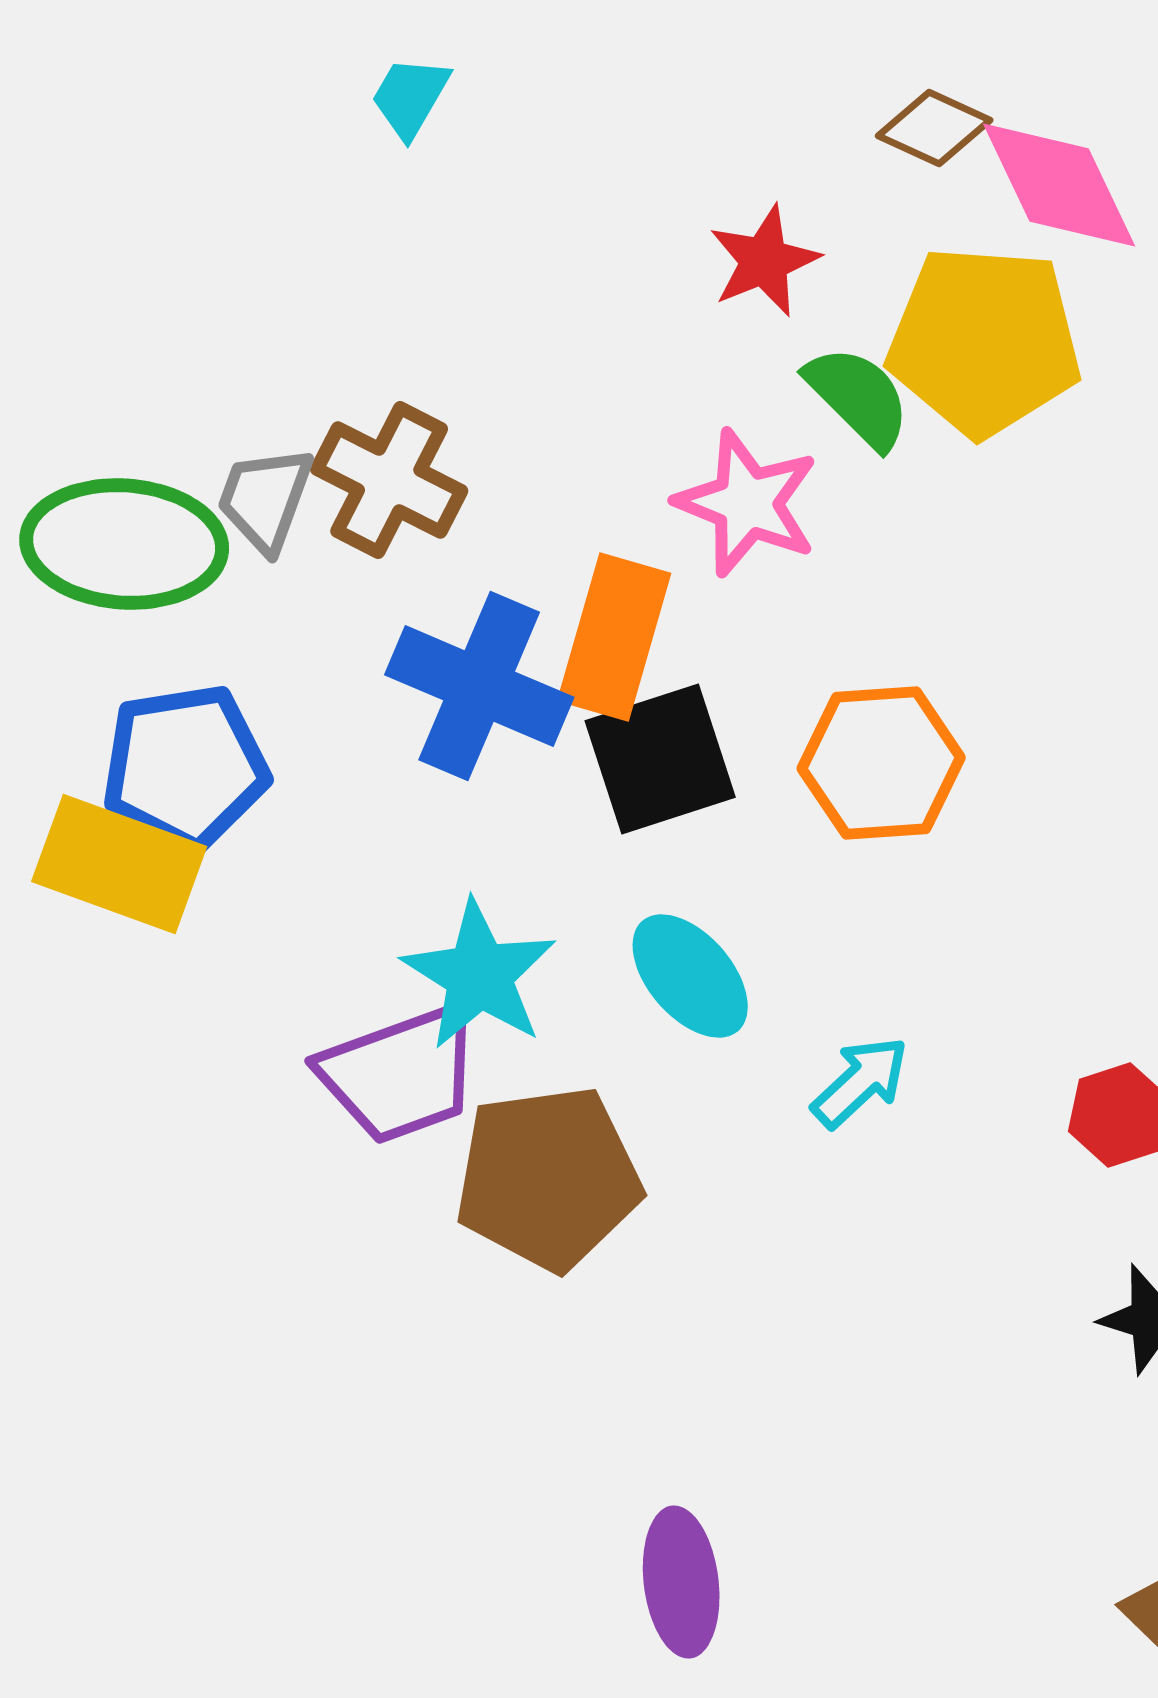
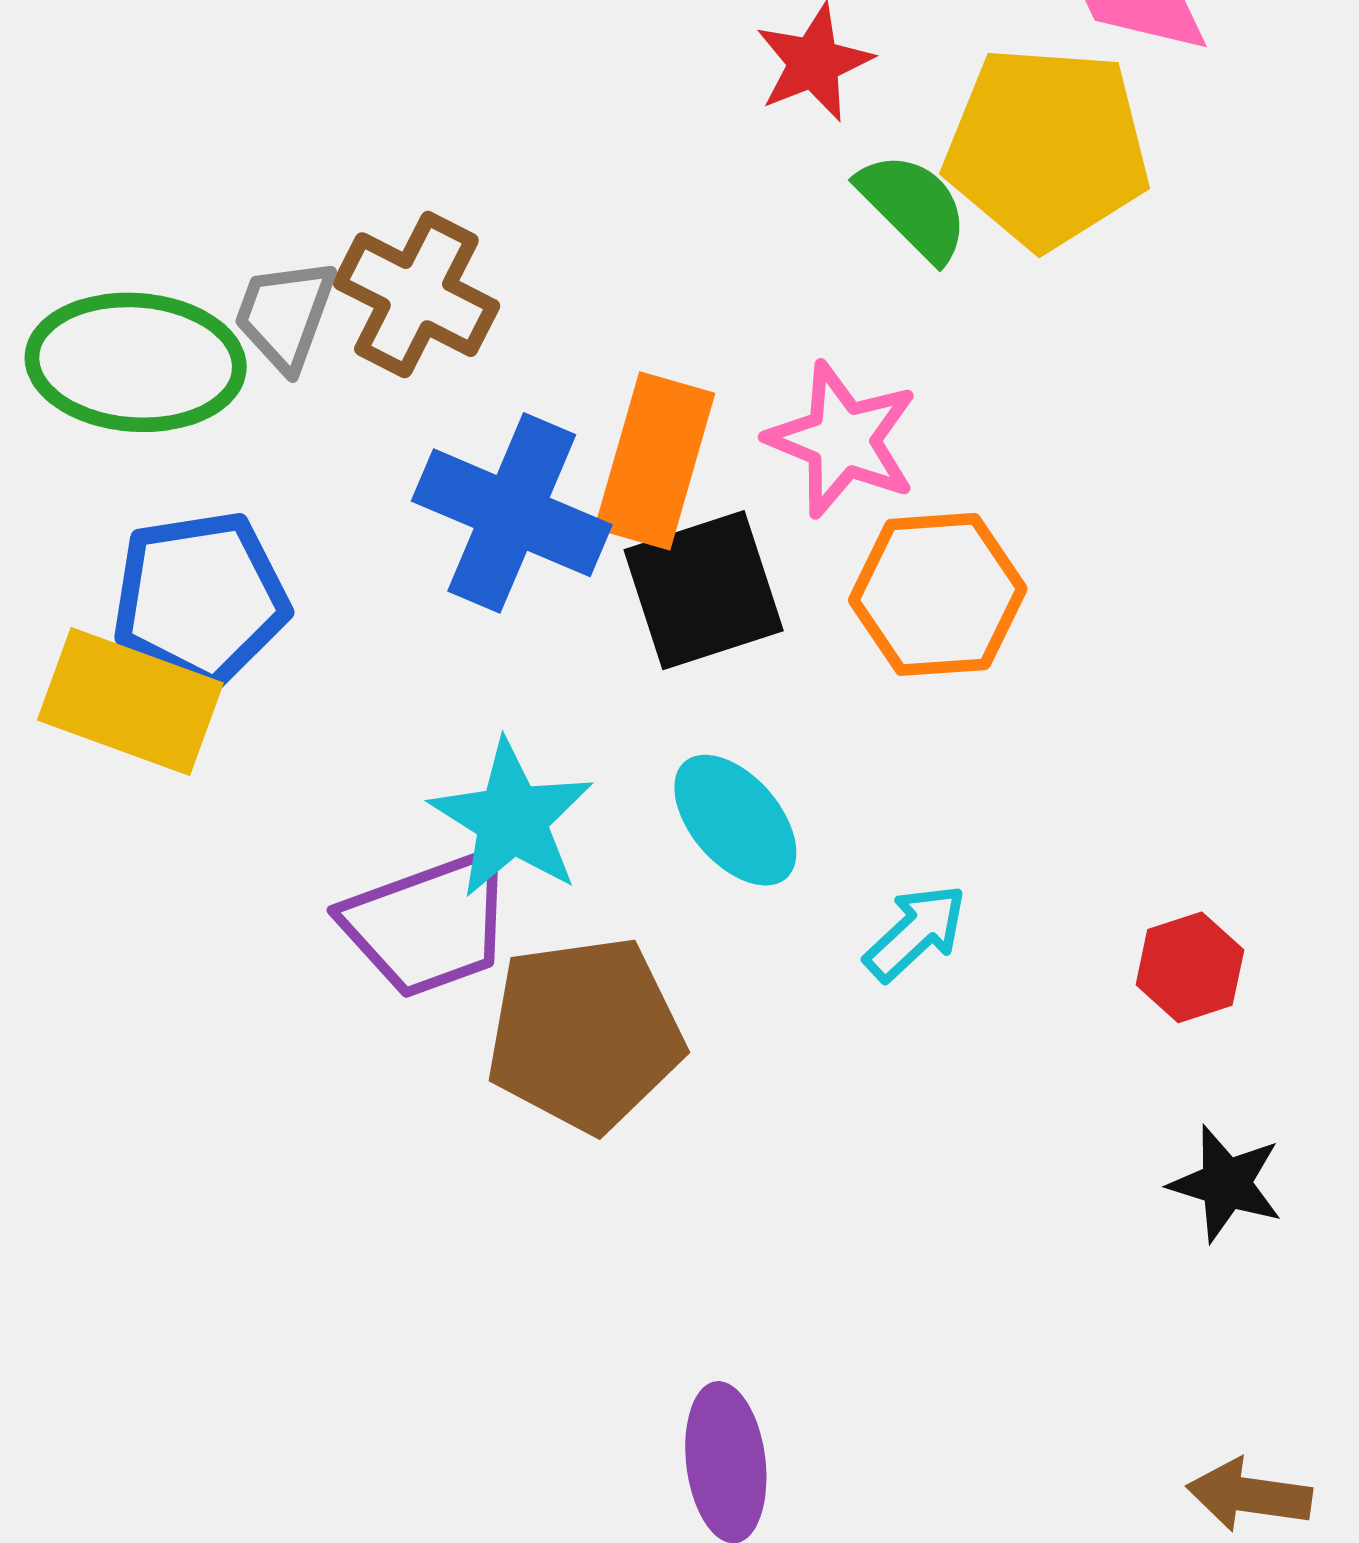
pink star: (747, 503) -> (842, 440), moved

